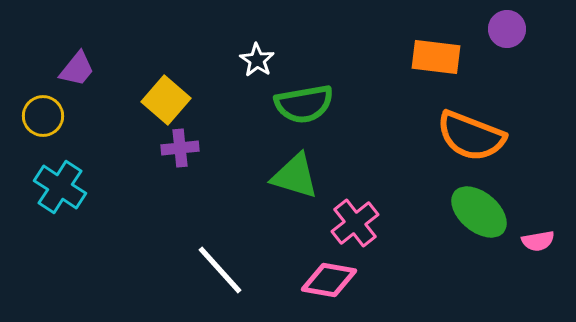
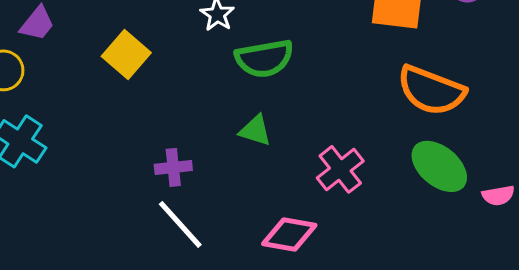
purple cross: (180, 148) -> (173, 167), moved
green triangle: (295, 176) -> (255, 130), size x0.7
pink cross: (355, 223) -> (340, 169), moved

